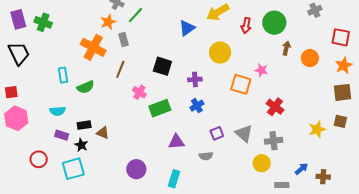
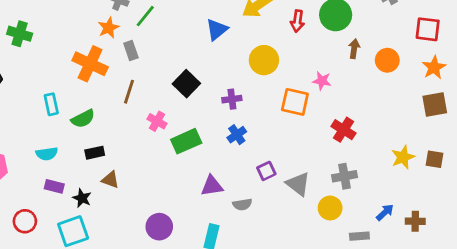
black square: (162, 66) -> (186, 84), turned 30
brown square: (340, 121) -> (435, 159), moved
black rectangle: (84, 125) -> (95, 153), moved
gray triangle: (244, 133) -> (298, 184), moved
gray semicircle: (206, 156) -> (242, 204), moved

